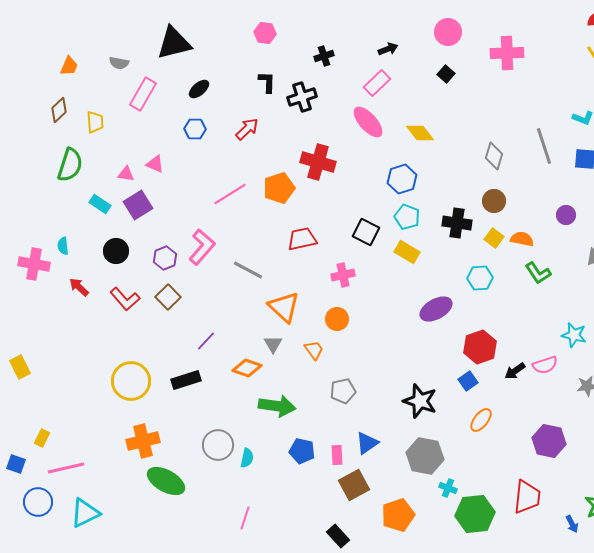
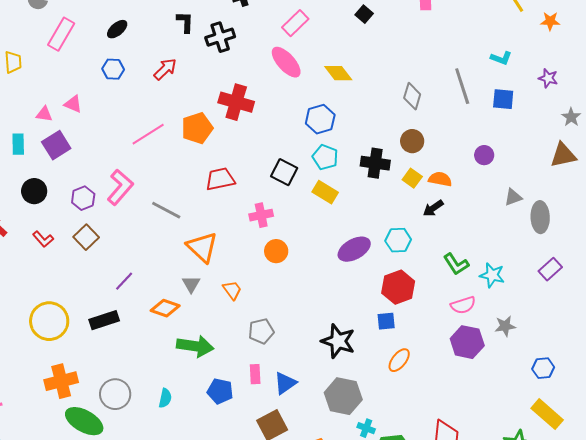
cyan rectangle: (100, 204) -> (18, 144), turned 55
green L-shape: (538, 273) -> (456, 264), moved
cyan hexagon: (480, 278) -> (398, 240), moved
red L-shape: (125, 299) -> (43, 239), size x0.7
orange circle: (337, 319) -> (276, 251), moved
black arrow: (515, 371) -> (433, 208), moved
blue square: (468, 381) -> (386, 321), turned 30
purple hexagon: (549, 441) -> (467, 342), moved
gray circle: (218, 445) -> (115, 394), moved
pink rectangle: (337, 455) -> (255, 374), moved

